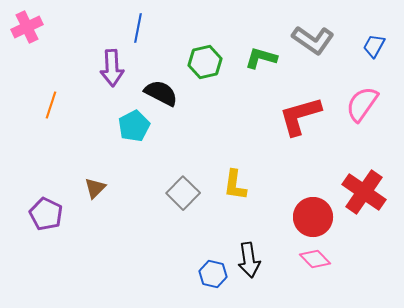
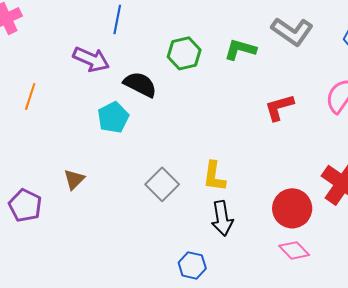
purple arrow: (112, 68) -> (91, 59), turned -63
red L-shape: (300, 116) -> (279, 107), size x0.7
black arrow: (249, 260) -> (222, 218), moved

